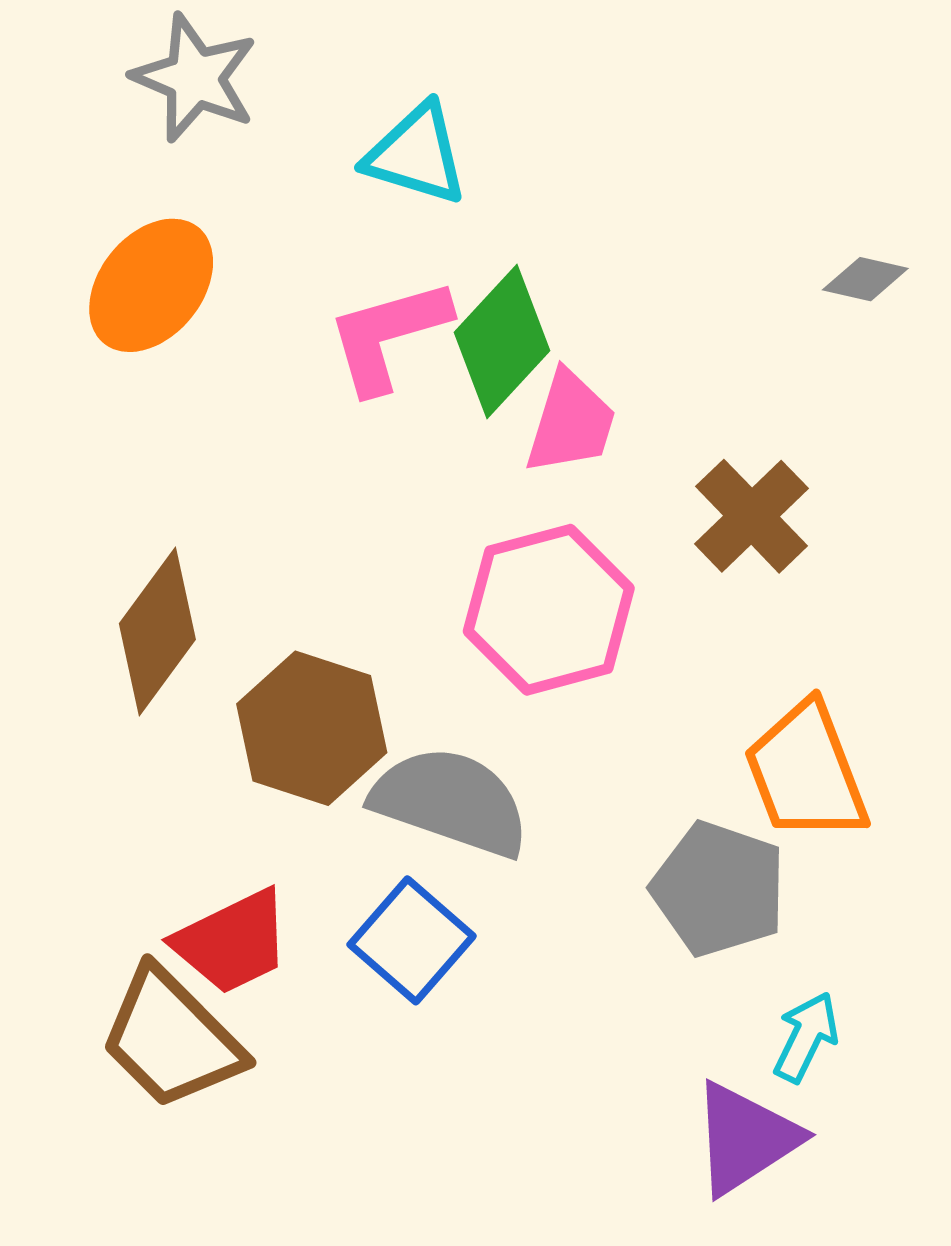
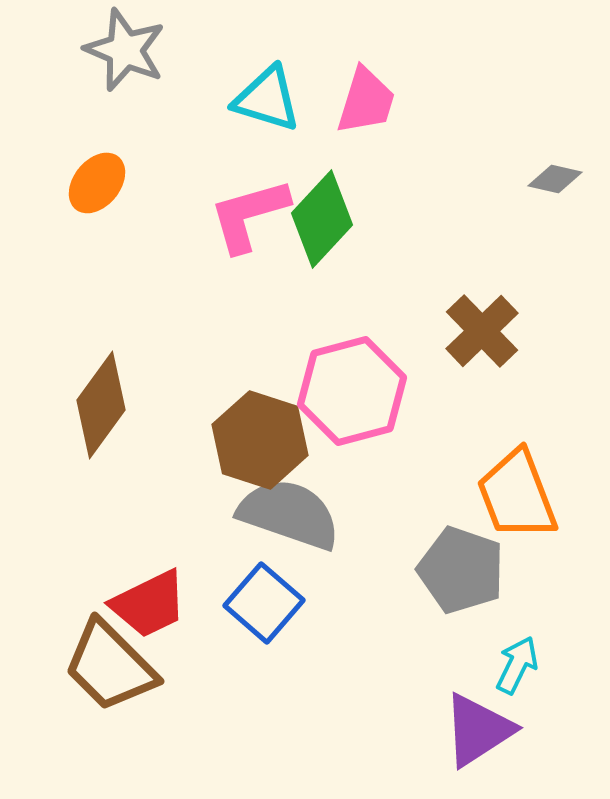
orange ellipse: (151, 285) -> (97, 183), size x0.7
pink trapezoid: (571, 423) -> (366, 101), moved
brown hexagon: (312, 728) -> (260, 440), moved

